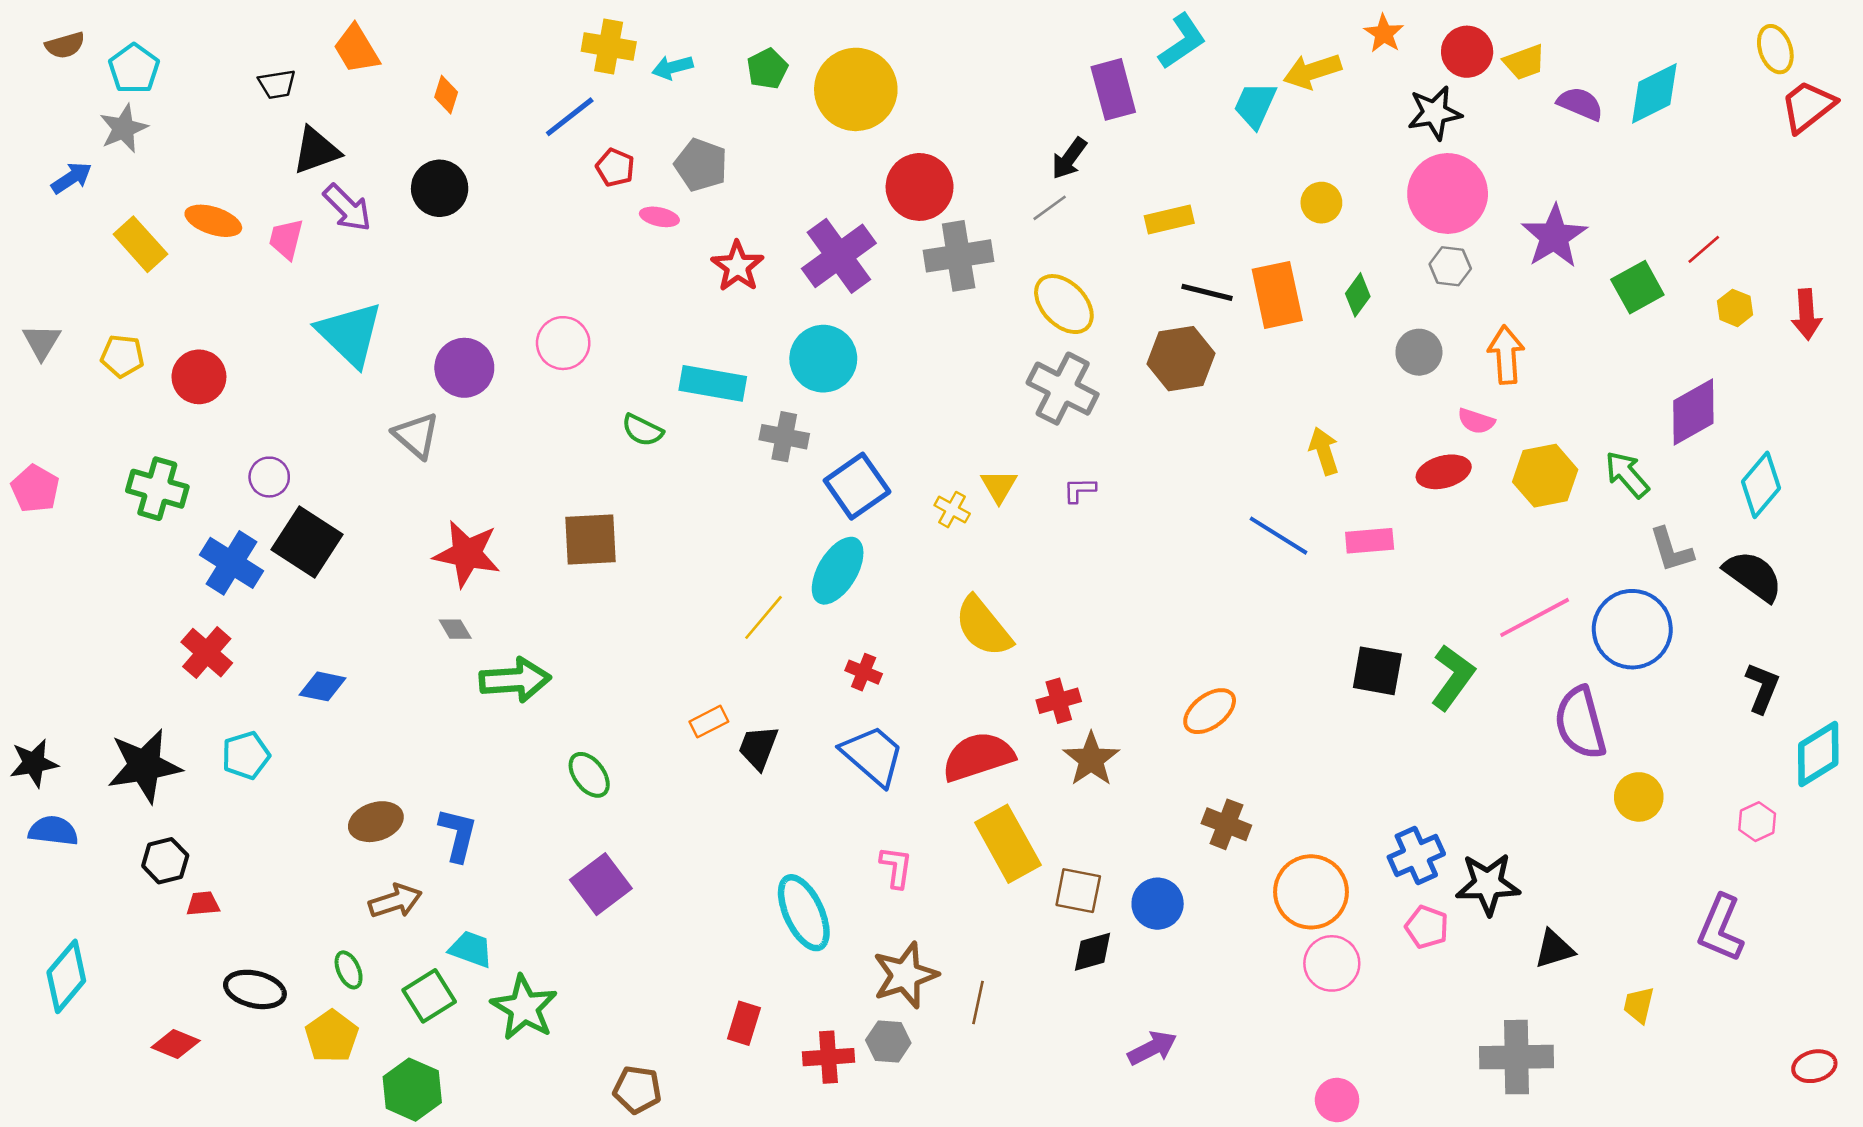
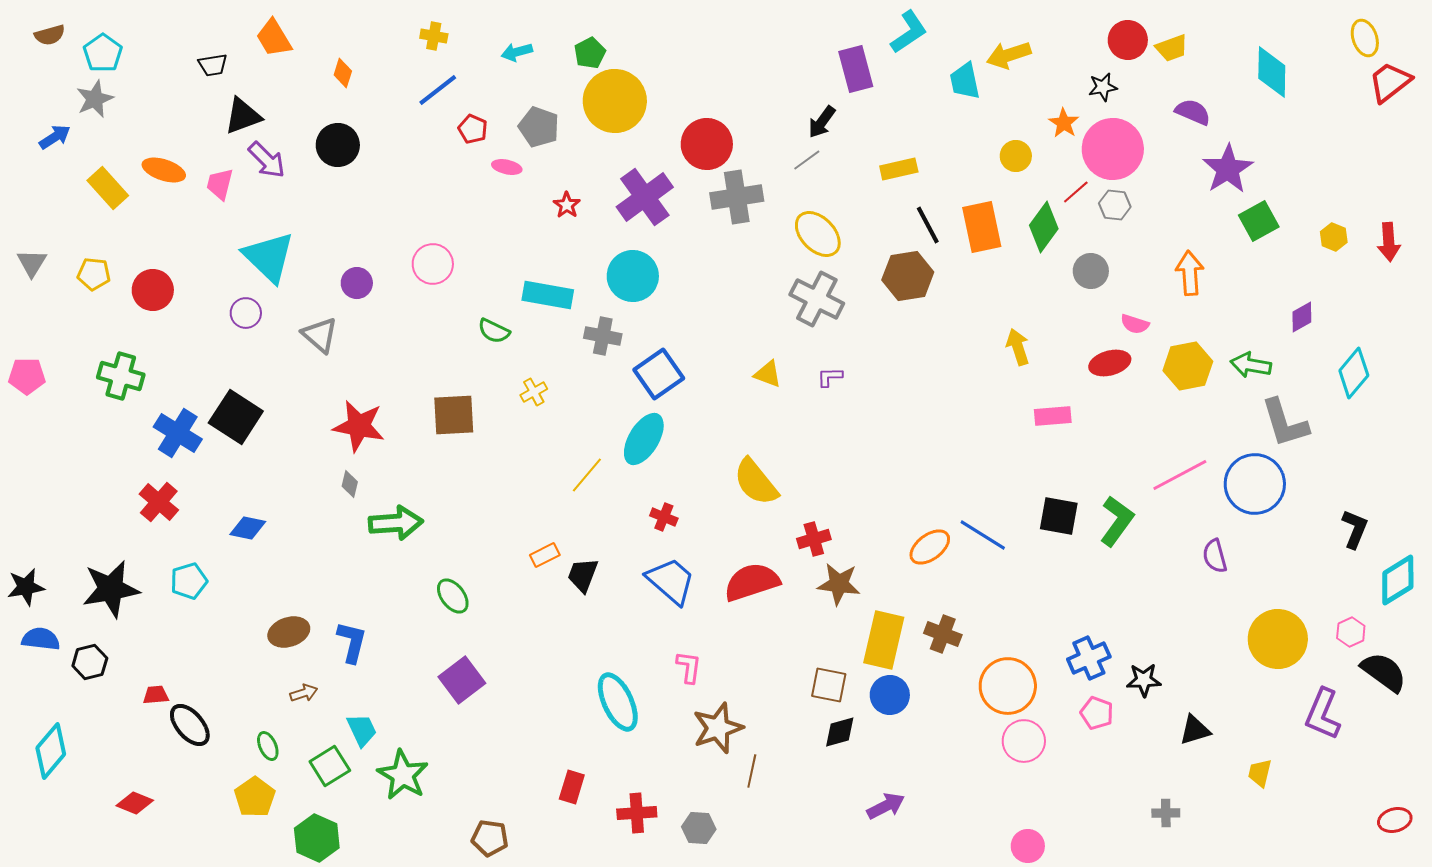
orange star: (1384, 34) -> (1064, 123), moved
yellow cross: (609, 47) -> (434, 36), moved, size x0.7
yellow circle: (856, 89) -> (615, 101), moved
cyan diamond: (1654, 93) -> (1272, 72), turned -62
purple semicircle: (1580, 104) -> (1193, 112), moved
cyan trapezoid: (1255, 105) -> (965, 81), turned -36
black star: (1435, 113) -> (1103, 87), size x0.7
purple star: (1554, 236) -> (1228, 169), moved
red line: (1704, 249) -> (1076, 192), moved
red star: (737, 266) -> (567, 205), size x0.7
black line: (1207, 292) -> (928, 225), turned 48
green diamond: (1358, 295) -> (1044, 227), size x1.5
orange arrow: (1506, 355) -> (1190, 273), moved
purple circle: (464, 368) -> (357, 283), size x0.7
purple diamond: (1693, 412) -> (1302, 317), size x0.6
green arrow: (1627, 474) -> (1251, 365), turned -39
purple circle: (269, 477) -> (246, 313), moved
yellow triangle: (999, 486) -> (768, 374), turned -40
pink pentagon: (35, 489) -> (27, 376), turned -30
yellow cross: (952, 510) -> (534, 392), moved, turned 32
blue line: (1278, 536) -> (983, 535), moved
gray L-shape: (1671, 550) -> (1285, 423), size x1.4
black semicircle: (1753, 576) -> (1384, 672), moved
gray diamond: (455, 629) -> (350, 484), turned 44
purple semicircle: (1580, 723) -> (1215, 556), size x0.6
brown star: (1091, 759) -> (839, 584), turned -30
yellow circle: (1639, 797) -> (1278, 639), moved, size x1.6
yellow rectangle: (1008, 844) -> (884, 640), moved, turned 42
black hexagon: (165, 861) -> (90, 662), moved
black star: (1488, 884) -> (1144, 680), size x0.7
brown arrow: (395, 901) -> (304, 693), size x0.7
cyan trapezoid: (471, 949) -> (362, 730), turned 45
brown star: (905, 975) -> (718, 728), moved
black ellipse: (255, 989) -> (190, 725), moved, turned 36
gray hexagon: (888, 1041) -> (699, 828), moved
gray cross: (1516, 1057) -> (1166, 813), size x0.5

